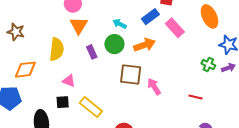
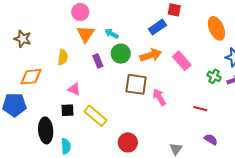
cyan arrow: (120, 24) -> (111, 34), moved
pink rectangle: (175, 28) -> (182, 61), moved
yellow semicircle: (57, 49) -> (63, 57), size x0.7

